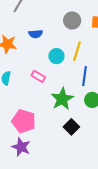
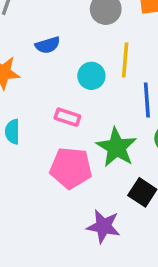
pink pentagon: (24, 121) -> (71, 168), moved
purple star: (21, 147) -> (103, 226), moved

